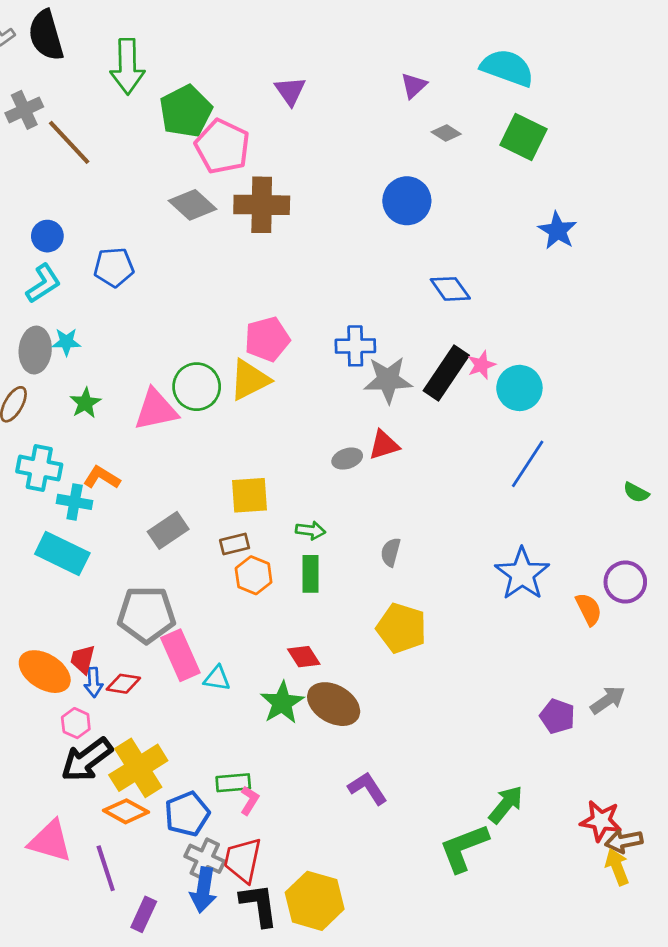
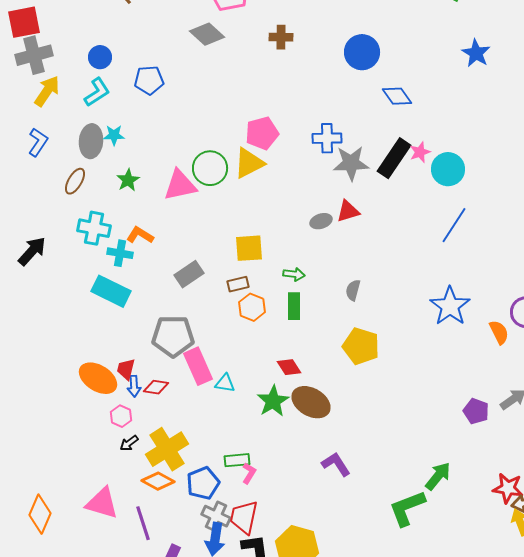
blue circle: (407, 201) -> (362, 52), moved
brown cross: (262, 205) -> (281, 37), moved, size x0.6
black arrow: (87, 760) -> (129, 443), size x0.5

